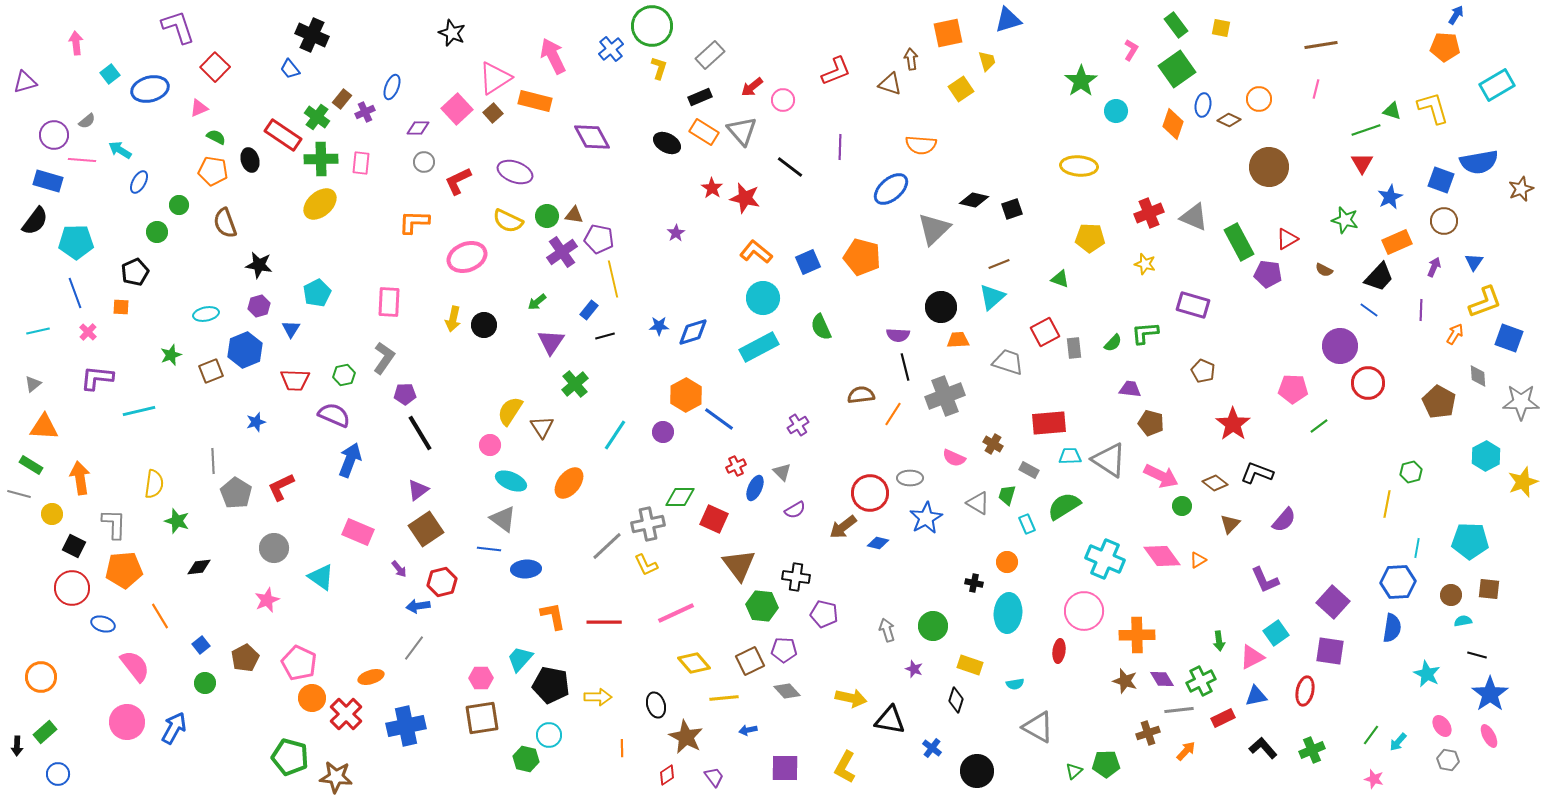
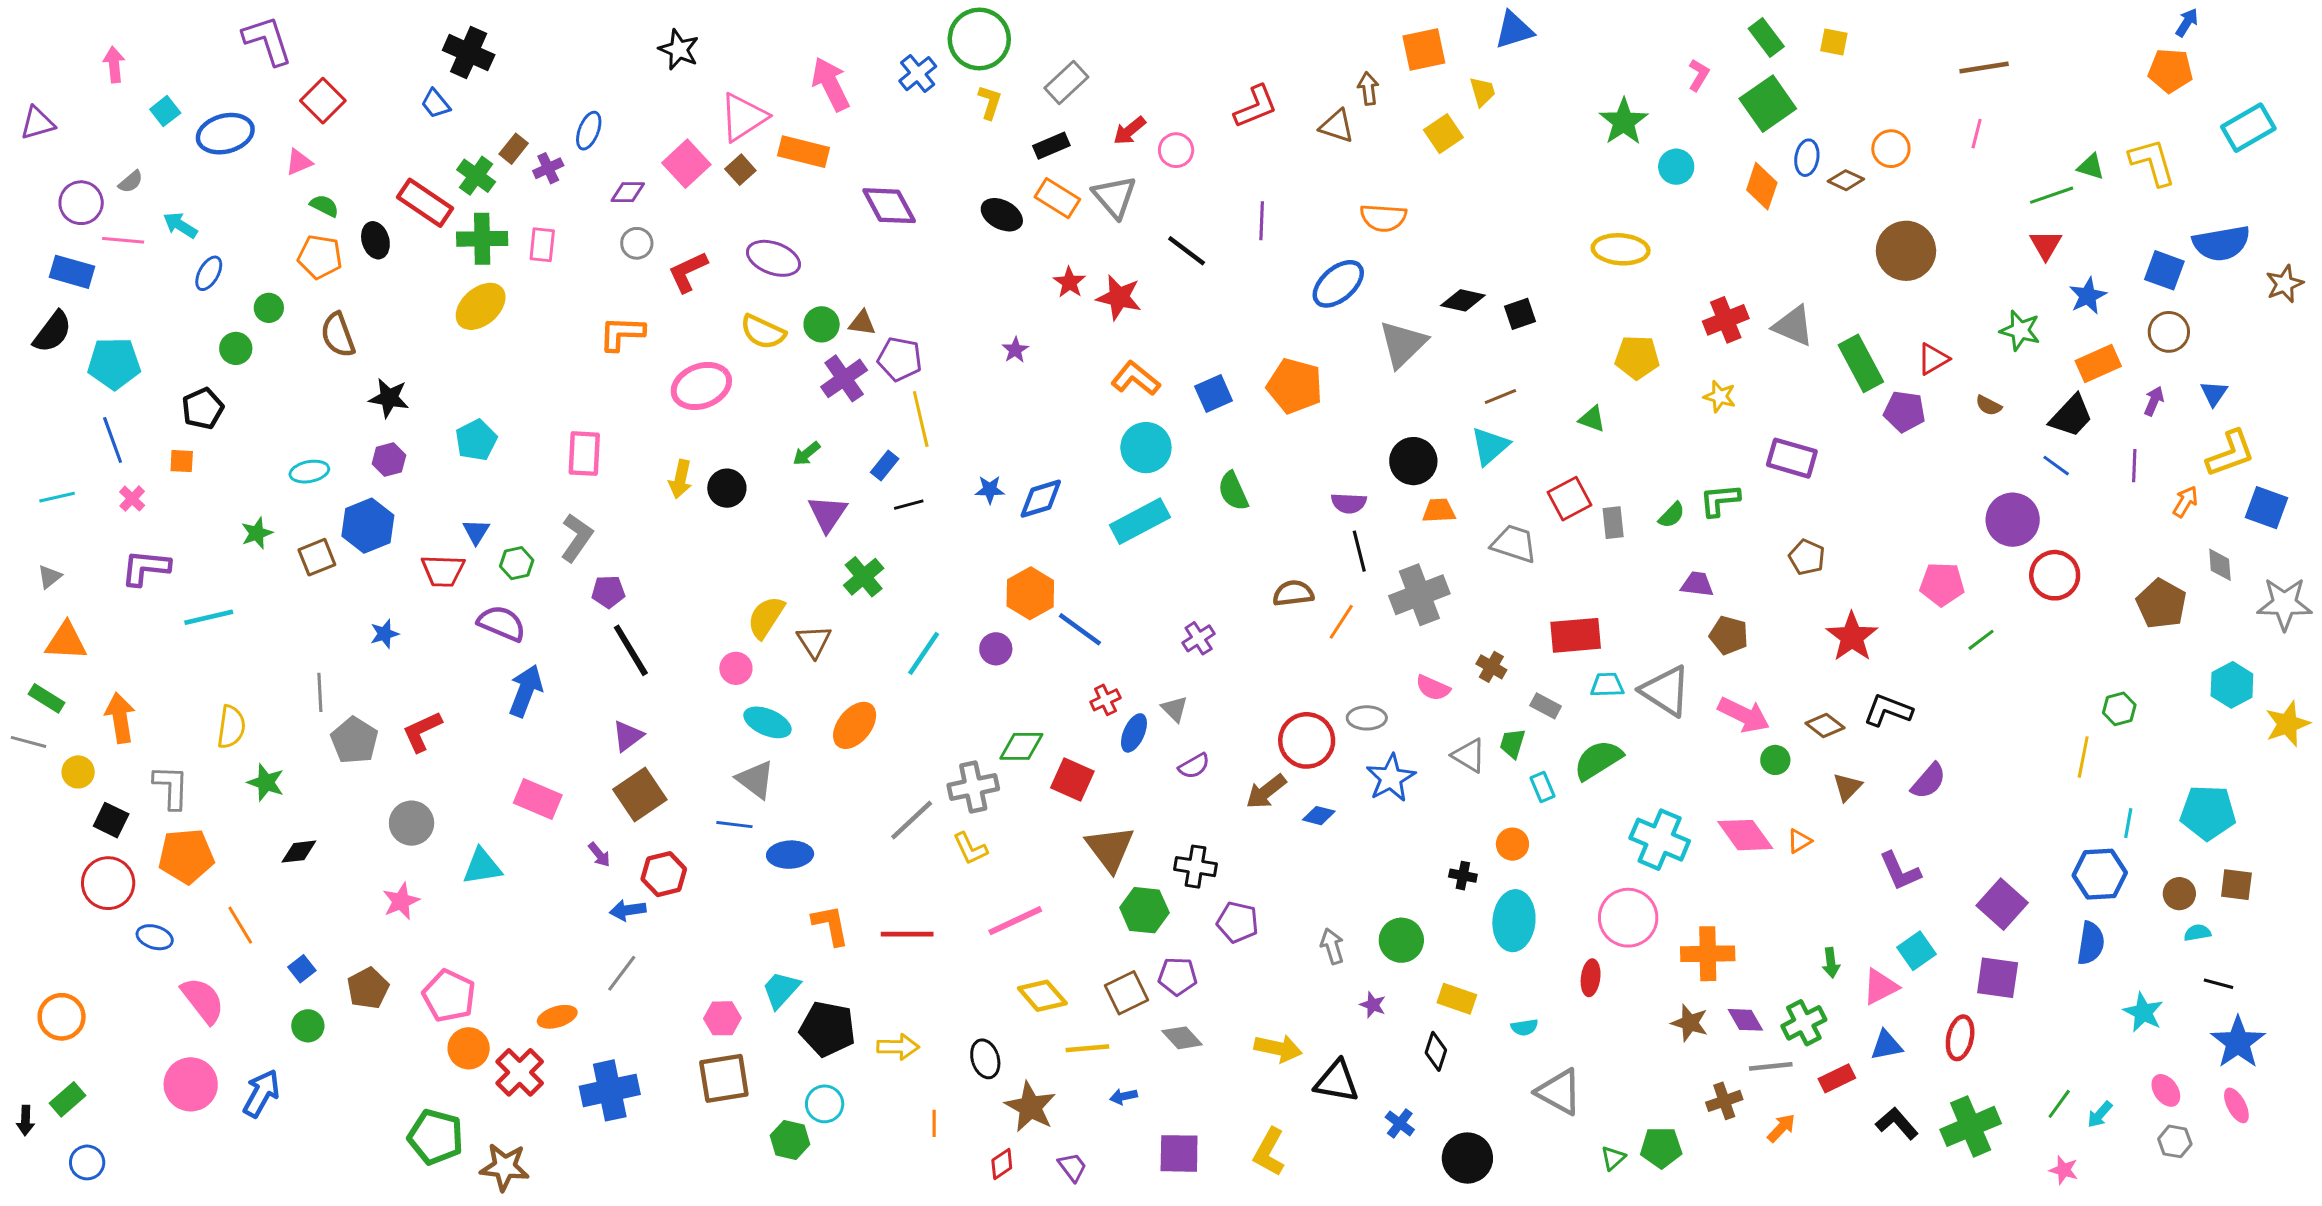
blue triangle: (291, 329) -> (476, 532), moved
cyan triangle: (321, 577) -> (482, 867), turned -44
green cross: (1312, 750) -> (1971, 1126), size x1.5

